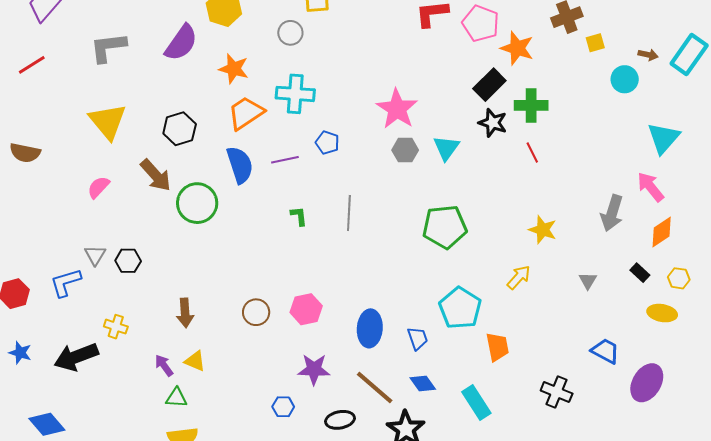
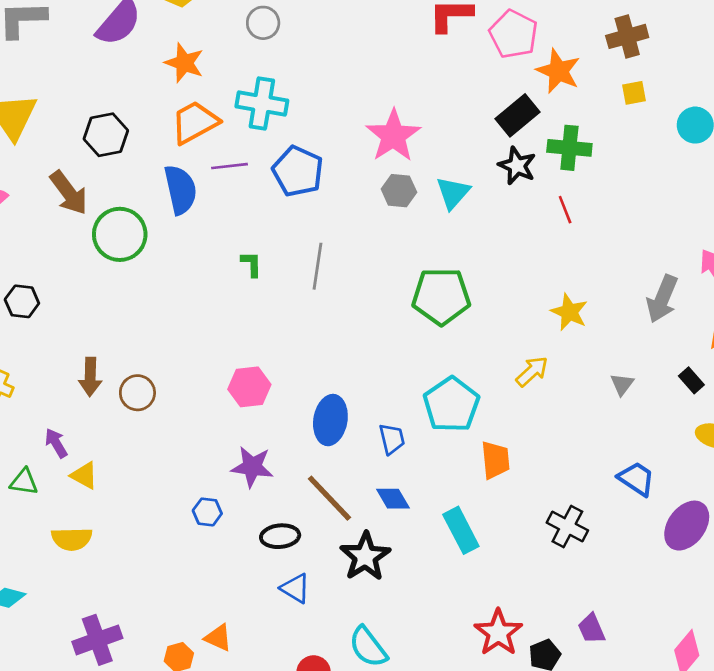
yellow square: (595, 43) -> (634, 93), moved
blue pentagon: (327, 143) -> (298, 171), size x1.6
purple line: (285, 160) -> (230, 166), moved
brown circle: (256, 312) -> (137, 393), moved
yellow triangle: (195, 361) -> (84, 475), moved
green triangle: (176, 398) -> (24, 482), moved

